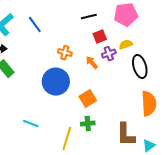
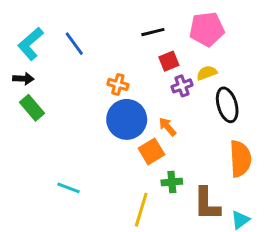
orange arrow: (92, 63) -> (167, 127), moved
blue circle: (56, 82) -> (127, 119), moved
green cross: (88, 124) -> (172, 182), moved
yellow line: (67, 139) -> (141, 210), moved

